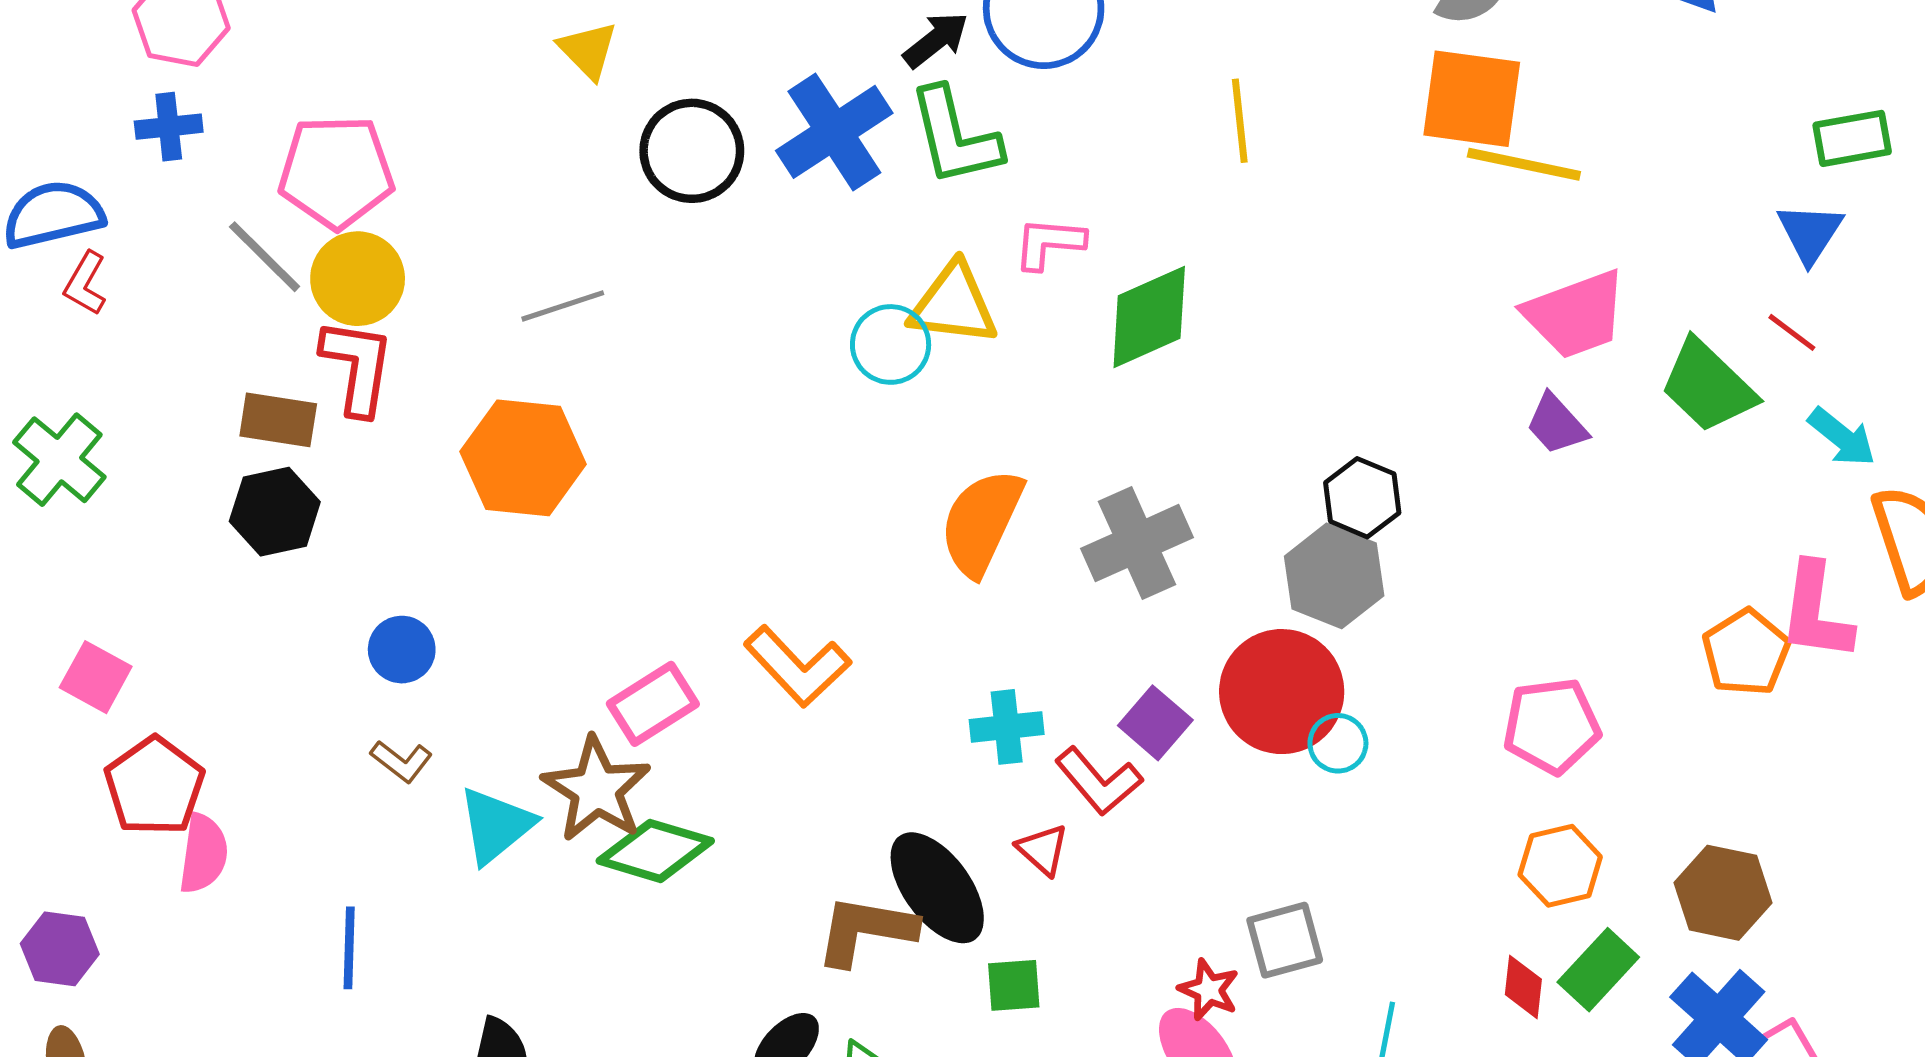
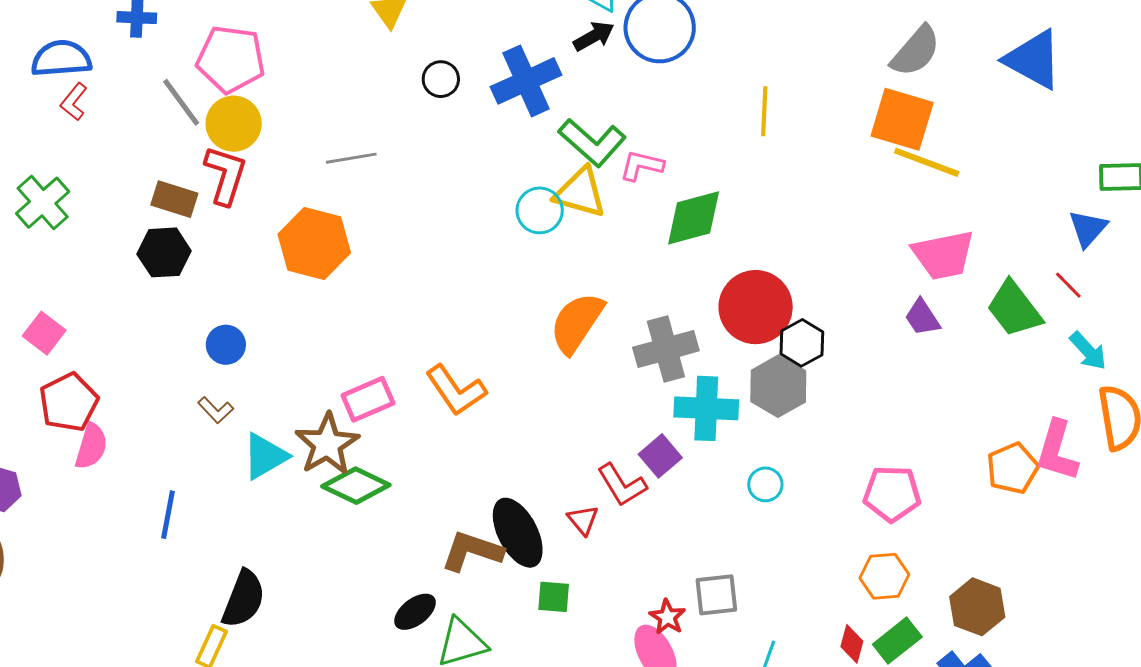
green L-shape: (955, 137) -> (592, 142), moved, turned -44
black circle: (692, 151) -> (441, 79), size x0.6
red circle: (1282, 692) -> (756, 307), moved
cyan cross: (1007, 727) -> (706, 408), moved, size x1.5

